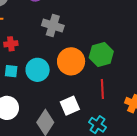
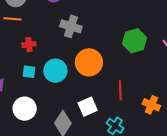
green hexagon: (101, 55) -> (135, 41), moved

